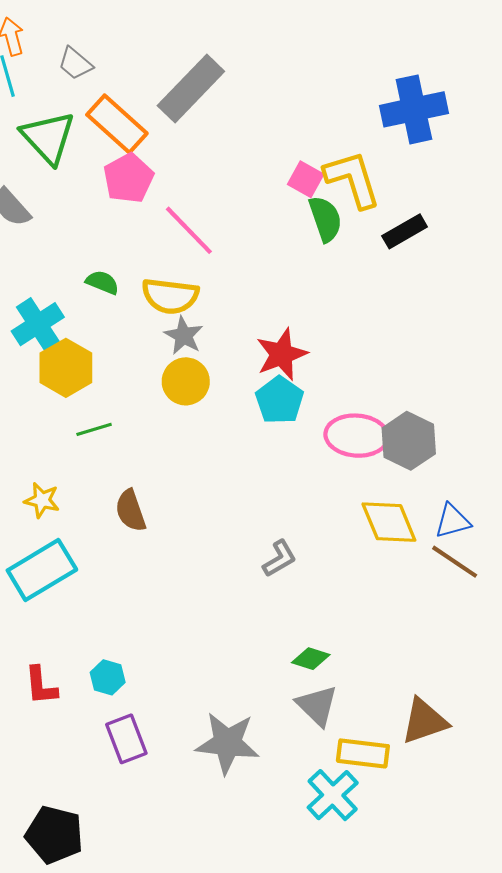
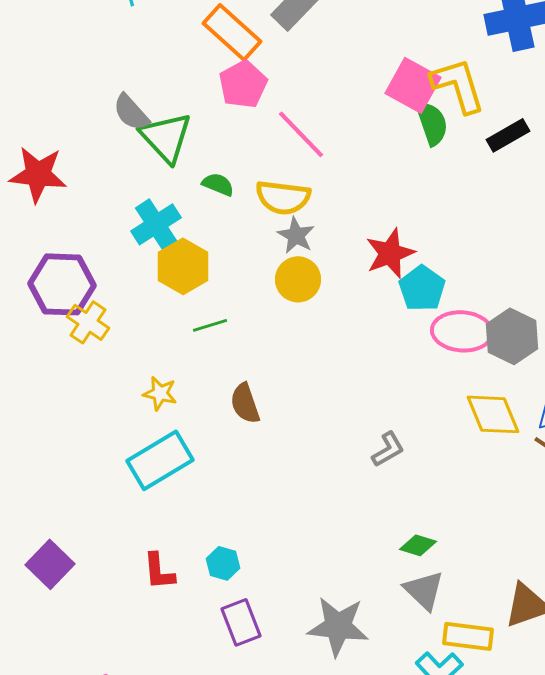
green triangle: (48, 138) -> (166, 137), moved
pink square: (306, 179) -> (413, 85), size x1.6
cyan pentagon: (280, 400) -> (422, 288), moved

